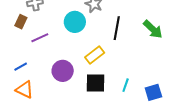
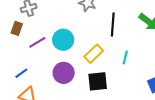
cyan circle: (75, 22) -> (63, 40), moved
cyan line: (126, 85) -> (125, 57), moved

